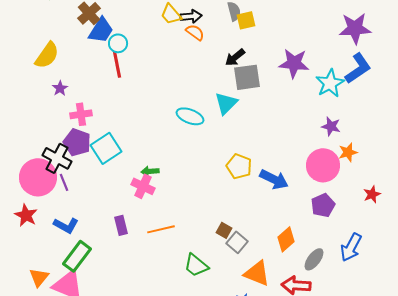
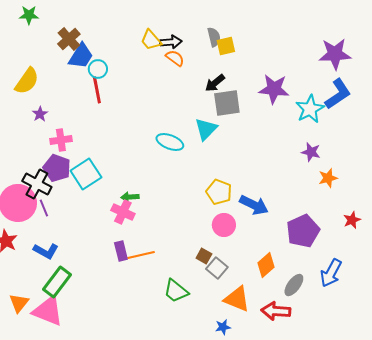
pink circle: (323, 165) -> (224, 225), moved, size x0.7
purple pentagon: (323, 205) -> (303, 231), size x1.4
purple rectangle: (121, 225) -> (121, 251), moved

